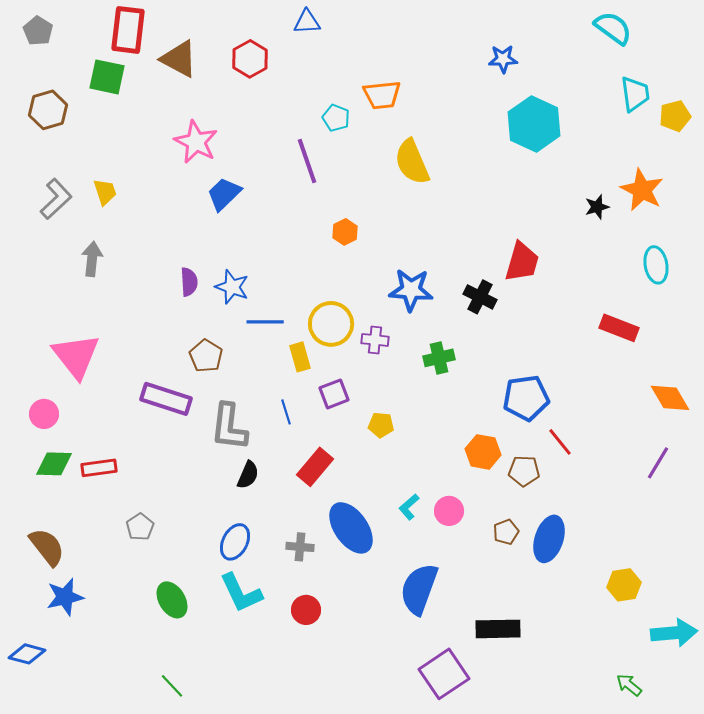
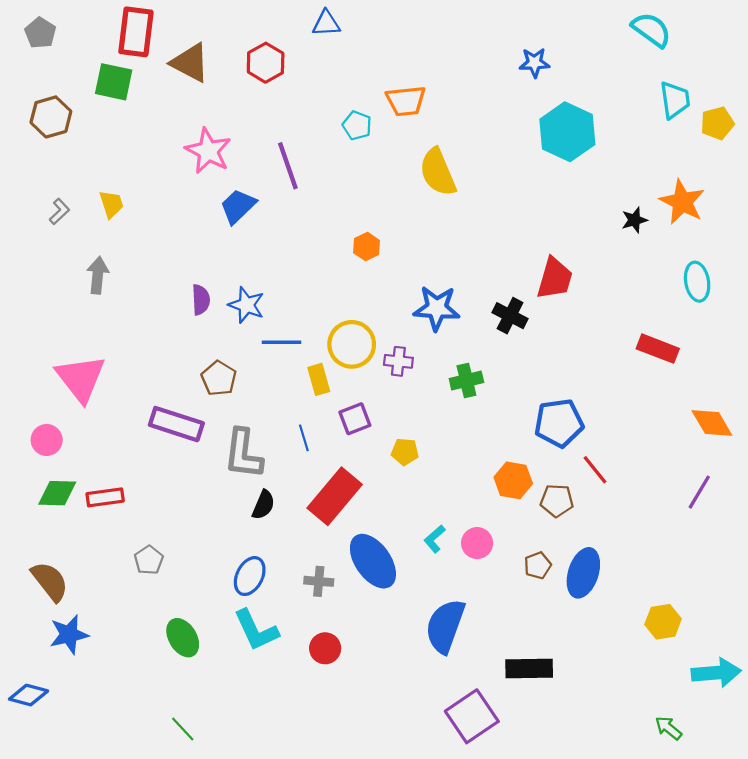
purple line: (307, 161) -> (288, 166), moved
gray L-shape: (56, 199) -> (59, 211), size x0.6
red rectangle: (315, 467) -> (335, 496), size x1.4

